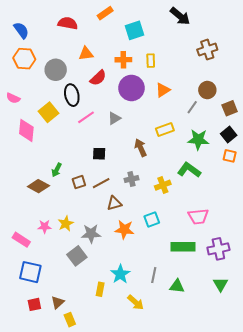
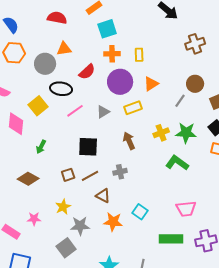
cyan square: (135, 30) -> (107, 29), moved
orange triangle: (86, 54) -> (64, 49), moved
black ellipse: (72, 95) -> (61, 89), turned -70
yellow rectangle: (165, 129) -> (133, 108), moved
black square: (99, 154) -> (88, 147), size x1.5
green arrow: (57, 170) -> (41, 147), moved
yellow cross: (163, 185) -> (161, 133), moved
brown triangle: (114, 203) -> (103, 196), turned 42
cyan square: (152, 219) -> (140, 212), turned -35
yellow star: (66, 224) -> (63, 207), moved

